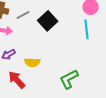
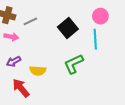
black square: (48, 21) -> (68, 28), moved
green L-shape: (69, 79) -> (74, 64), moved

